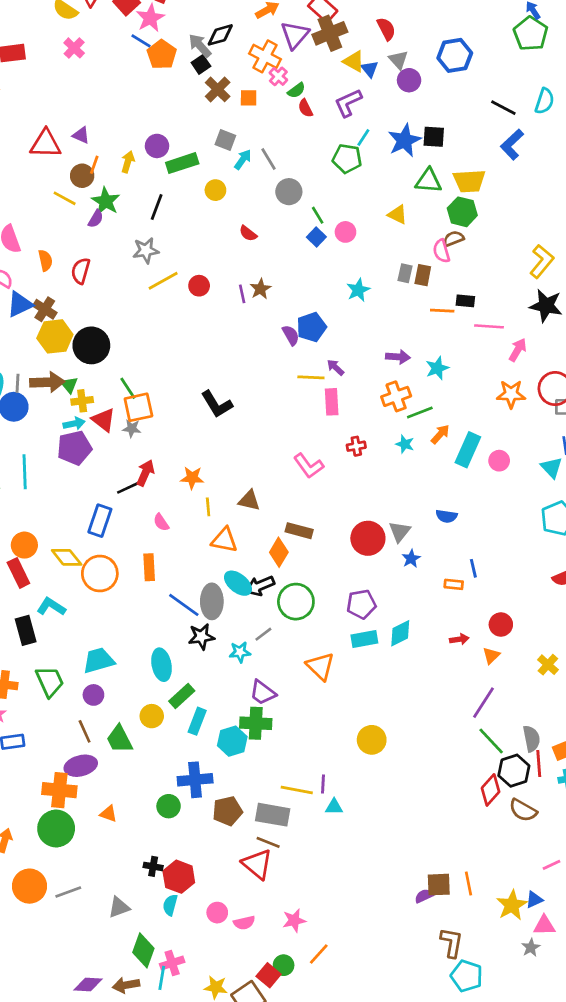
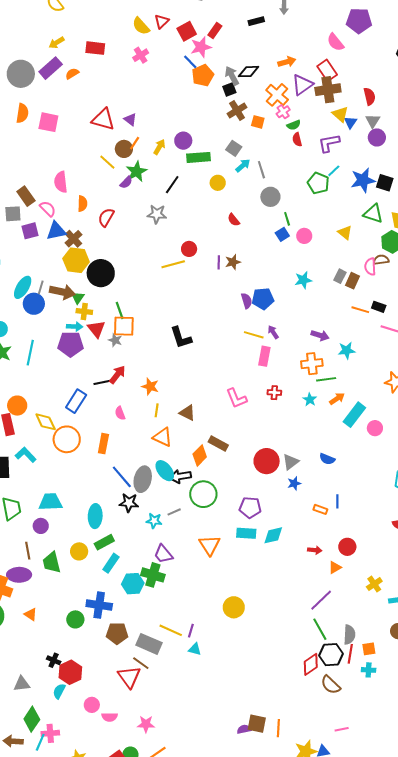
yellow line: (163, 281) -> (173, 264), moved

